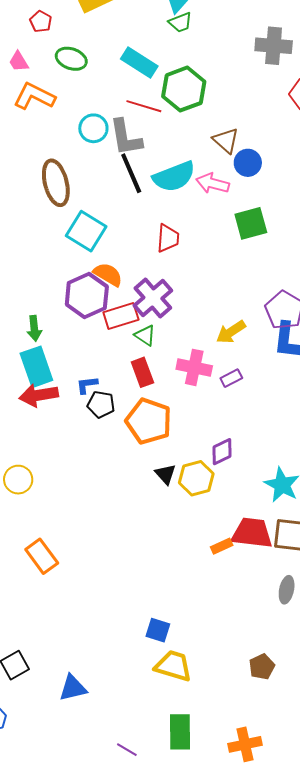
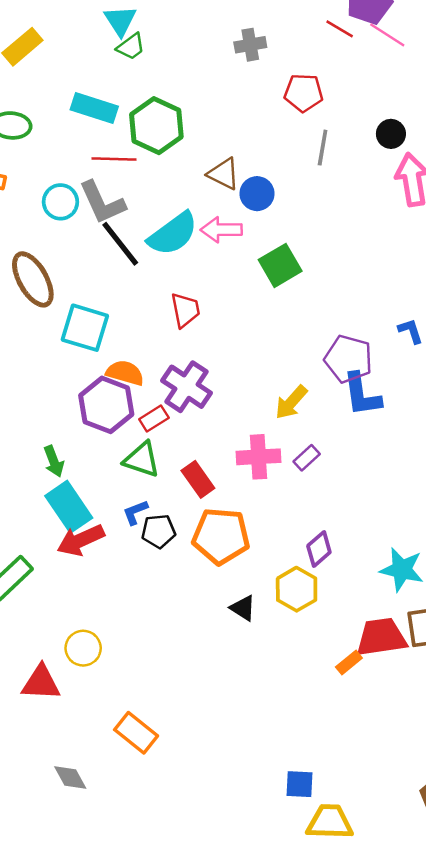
gray cross: (274, 46) -> (250, 45), size x0.7
red rectangle: (121, 316) -> (154, 418), size x0.7
green triangle: (145, 335) -> (142, 460), moved, size x1.4
black triangle: (165, 474) -> (243, 608), moved

